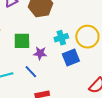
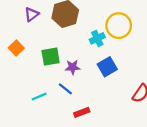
yellow circle: (87, 37) -> (119, 26), moved
cyan cross: (61, 38) -> (97, 38), moved

